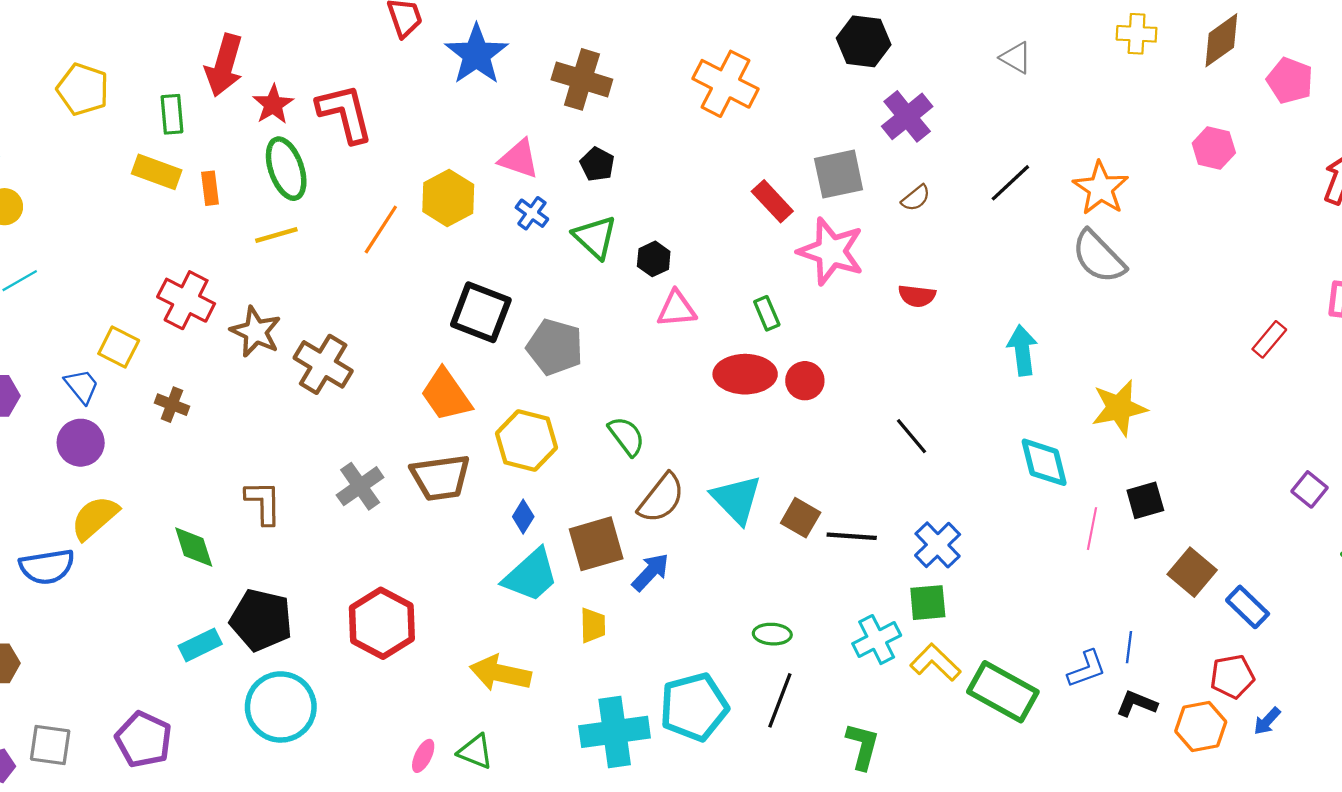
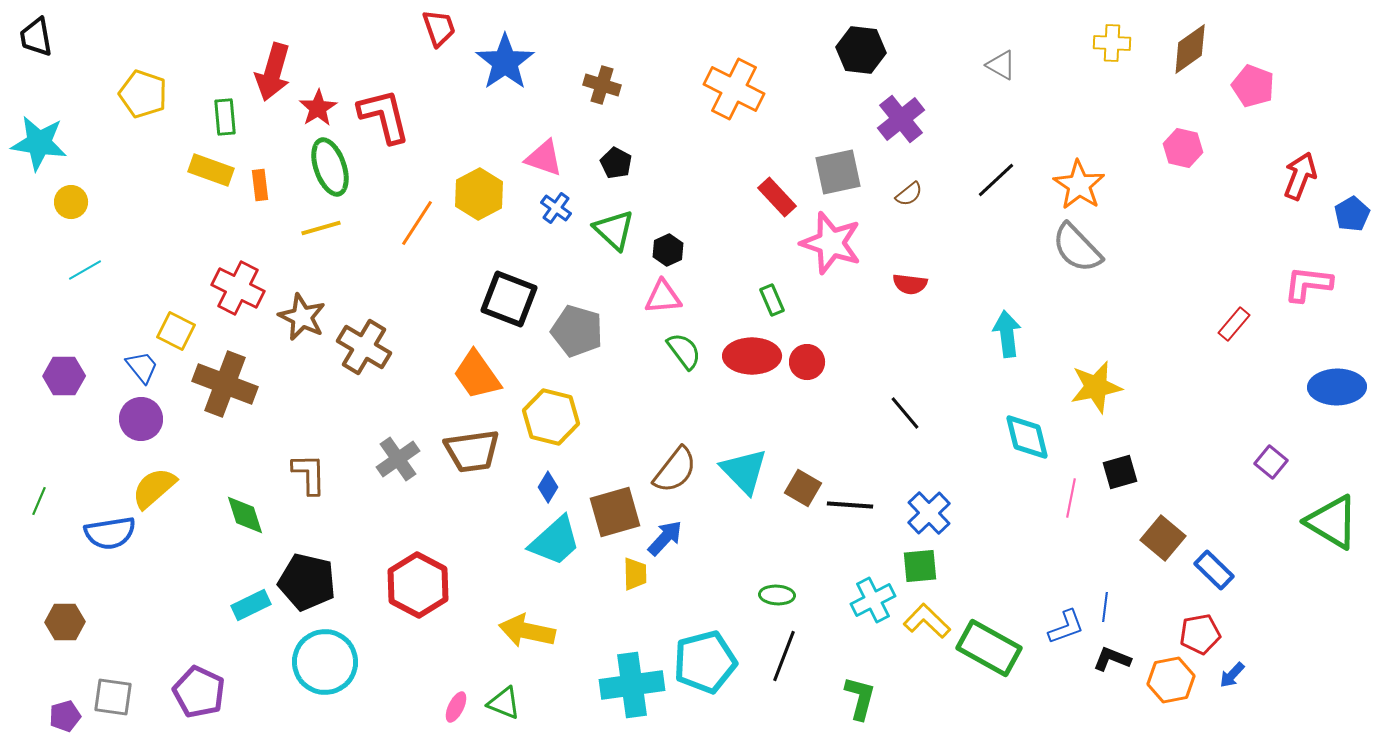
brown cross: (582, 79) -> (602, 85), size x0.7
pink triangle: (677, 309) -> (663, 297), moved
brown cross: (172, 405) -> (225, 384), size x2.0
green semicircle: (627, 436) -> (684, 351), moved
yellow trapezoid: (593, 625) -> (635, 574), moved

